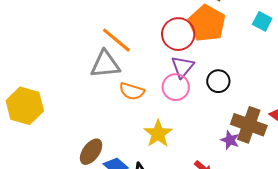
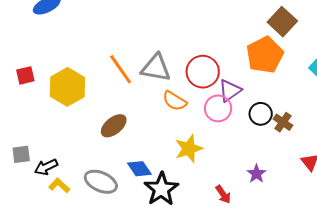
red circle: (178, 34) -> (203, 72), moved
orange line: (116, 40) -> (121, 69), moved
brown cross: (249, 125) -> (283, 122), moved, size x0.6
brown ellipse: (91, 152) -> (114, 126), moved

